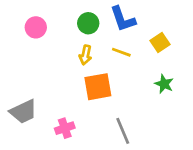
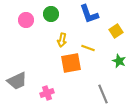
green circle: (88, 23) -> (51, 14), moved
yellow line: (121, 52) -> (88, 48), moved
gray line: (123, 131) -> (103, 94), moved

